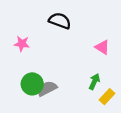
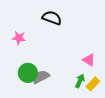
pink triangle: (102, 47) -> (89, 60), moved
green arrow: (94, 82) -> (80, 81), moved

